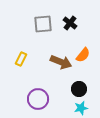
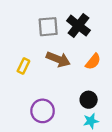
black cross: (70, 23) -> (78, 26), size x1.5
brown arrow: (61, 62) -> (58, 59), moved

